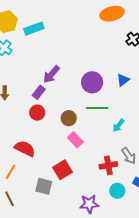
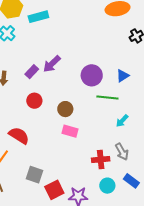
purple rectangle: (39, 92) -> (32, 72), moved
green line: (97, 108) -> (107, 98), moved
cyan arrow: (118, 125) -> (122, 121), moved
pink rectangle: (75, 140) -> (70, 131), turned -35
red square: (63, 170) -> (54, 190), moved

